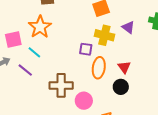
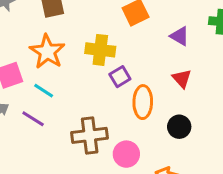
yellow cross: (104, 35) -> (100, 50), moved
purple square: (86, 49) -> (120, 77), turned -32
red triangle: (124, 67) -> (182, 78), moved

